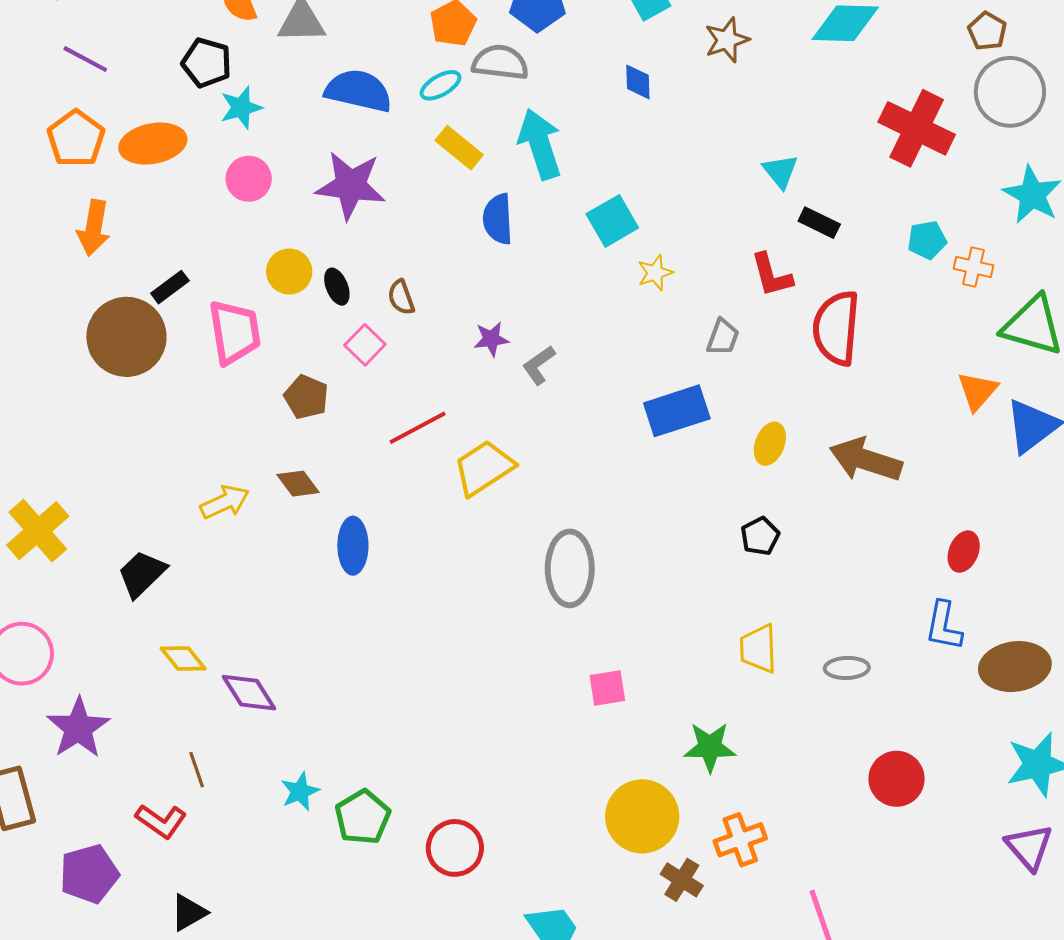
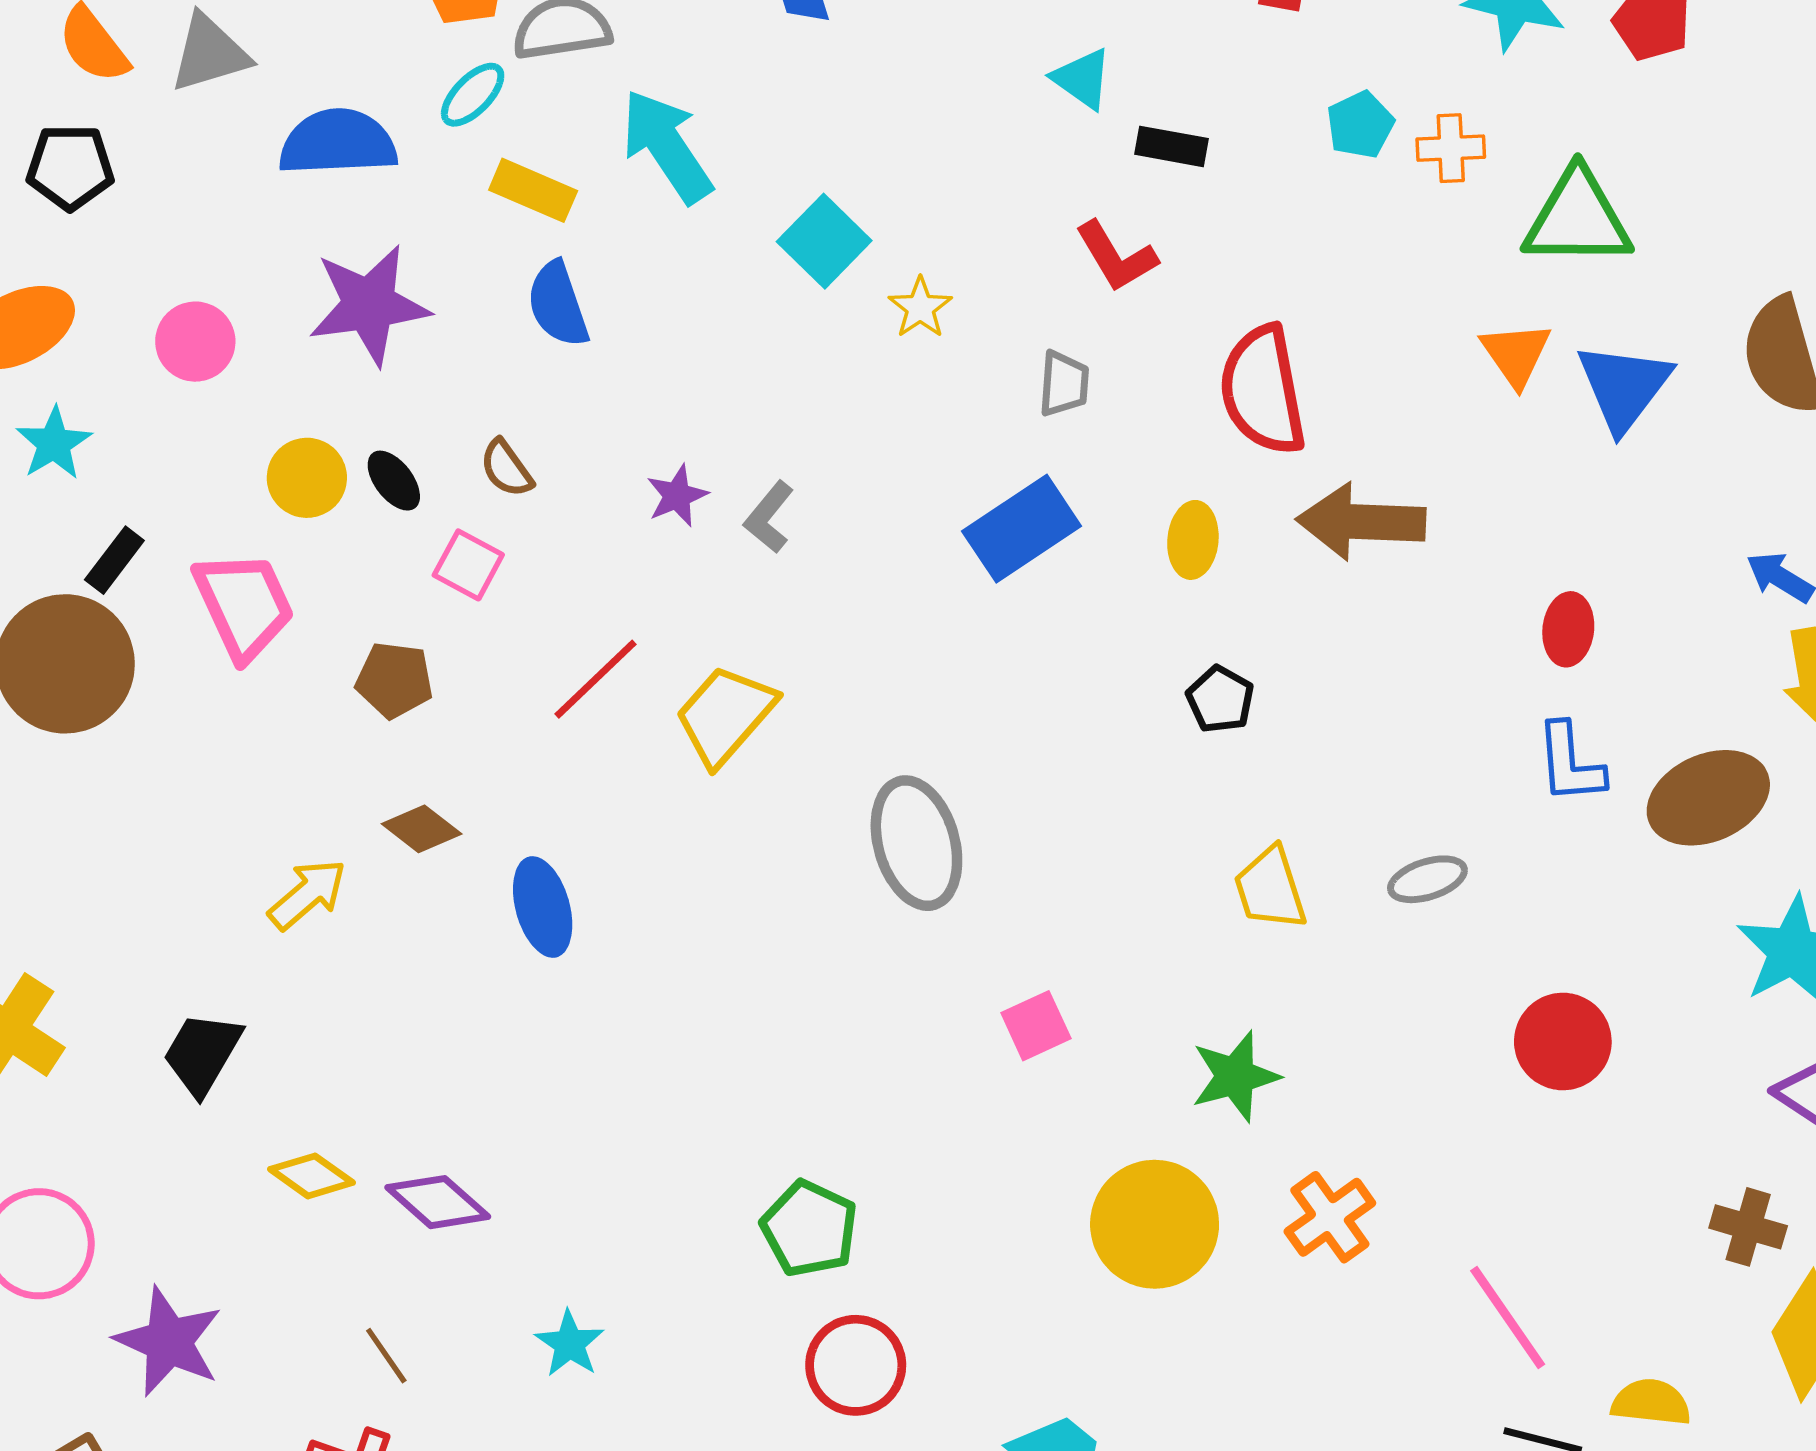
cyan star: (241, 108) -> (54, 443), moved
blue semicircle: (498, 219) -> (558, 304), moved
red semicircle: (836, 328) -> (1263, 390), moved
green pentagon: (363, 817) -> (809, 1229), moved
brown cross: (682, 880) -> (1748, 1227), moved

